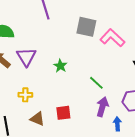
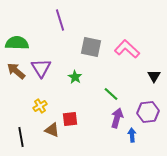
gray square: (86, 27) -> (91, 47), moved
yellow cross: (25, 95) -> (40, 106), turned -32
red square: (63, 113) -> (70, 119), moved

